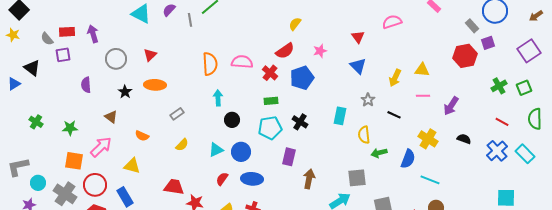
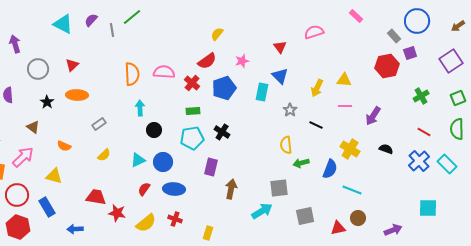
green square: (524, 88) -> (458, 98), moved
cyan rectangle: (340, 116) -> (262, 92), moved

